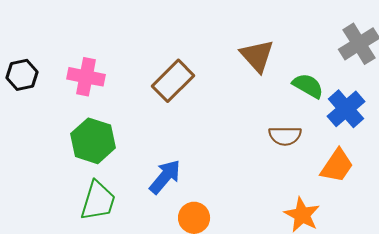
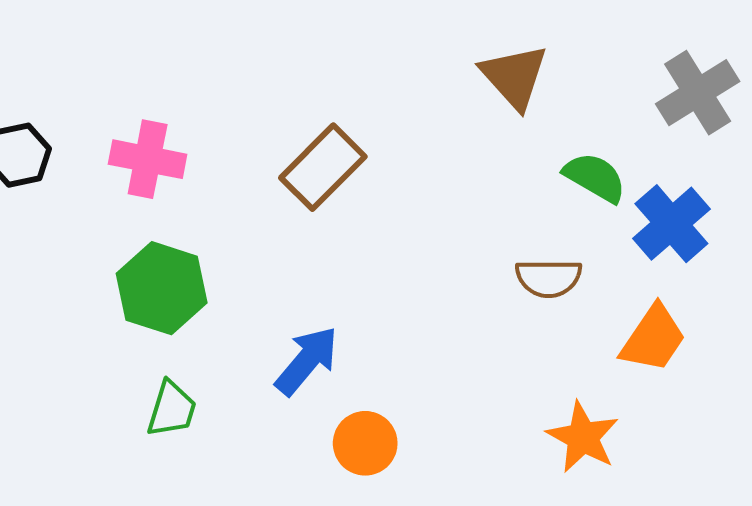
brown triangle: (257, 56) -> (514, 77), moved
green trapezoid: (98, 201) -> (172, 409), size x0.7

